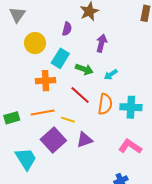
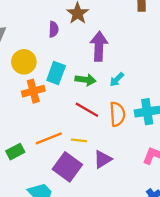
purple semicircle: (67, 29) -> (54, 29), moved
purple arrow: (101, 43) -> (99, 46), size x1.4
orange cross: (46, 81) -> (33, 91), moved

